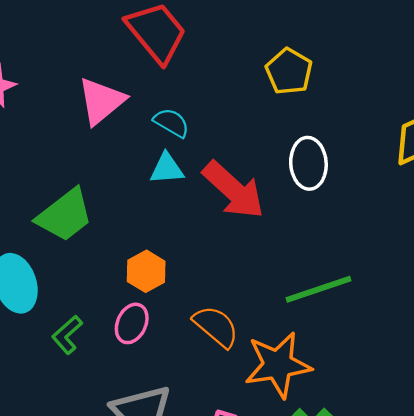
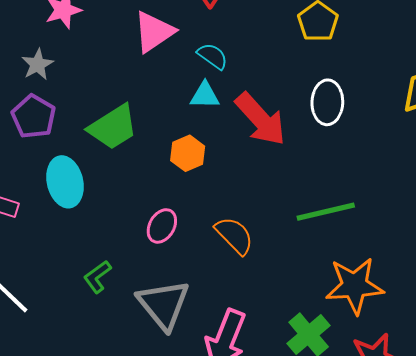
orange hexagon: (146, 271) -> (188, 153), moved
green L-shape: (67, 335) -> (97, 277), moved
orange star: (278, 365) -> (355, 286), moved

